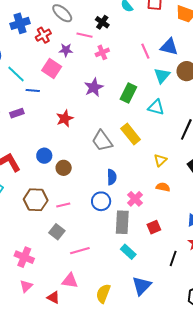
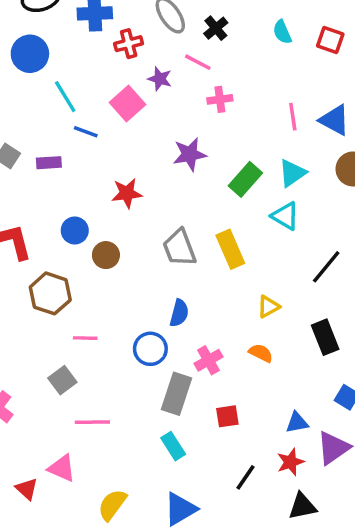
black cross: (102, 22) -> (216, 28), moved
cyan triangle: (162, 76) -> (292, 173), moved
blue circle: (44, 156) -> (75, 230), moved
brown circle: (64, 168) -> (106, 255), moved
brown hexagon: (36, 200) -> (50, 293), moved

